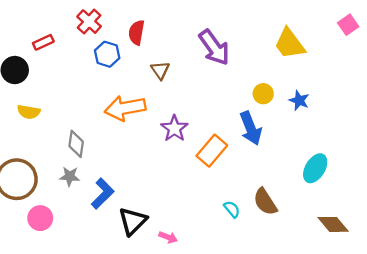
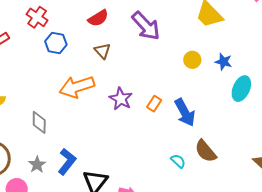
red semicircle: (137, 32) -> (98, 18), moved, turned -125
blue arrow: (251, 128) -> (185, 112), moved
orange rectangle: (212, 151) -> (154, 104), moved, size x0.6
cyan ellipse: (315, 168) -> (241, 89), moved
gray star: (70, 176) -> (37, 165), moved, turned -30

